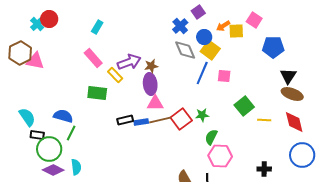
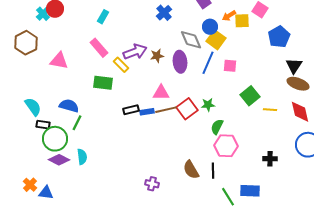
blue cross: (180, 26) -> (164, 13), moved
blue pentagon: (273, 47) -> (279, 37), turned -30
pink triangle: (35, 61) -> (59, 61), moved
purple ellipse: (150, 84) -> (180, 62), moved

